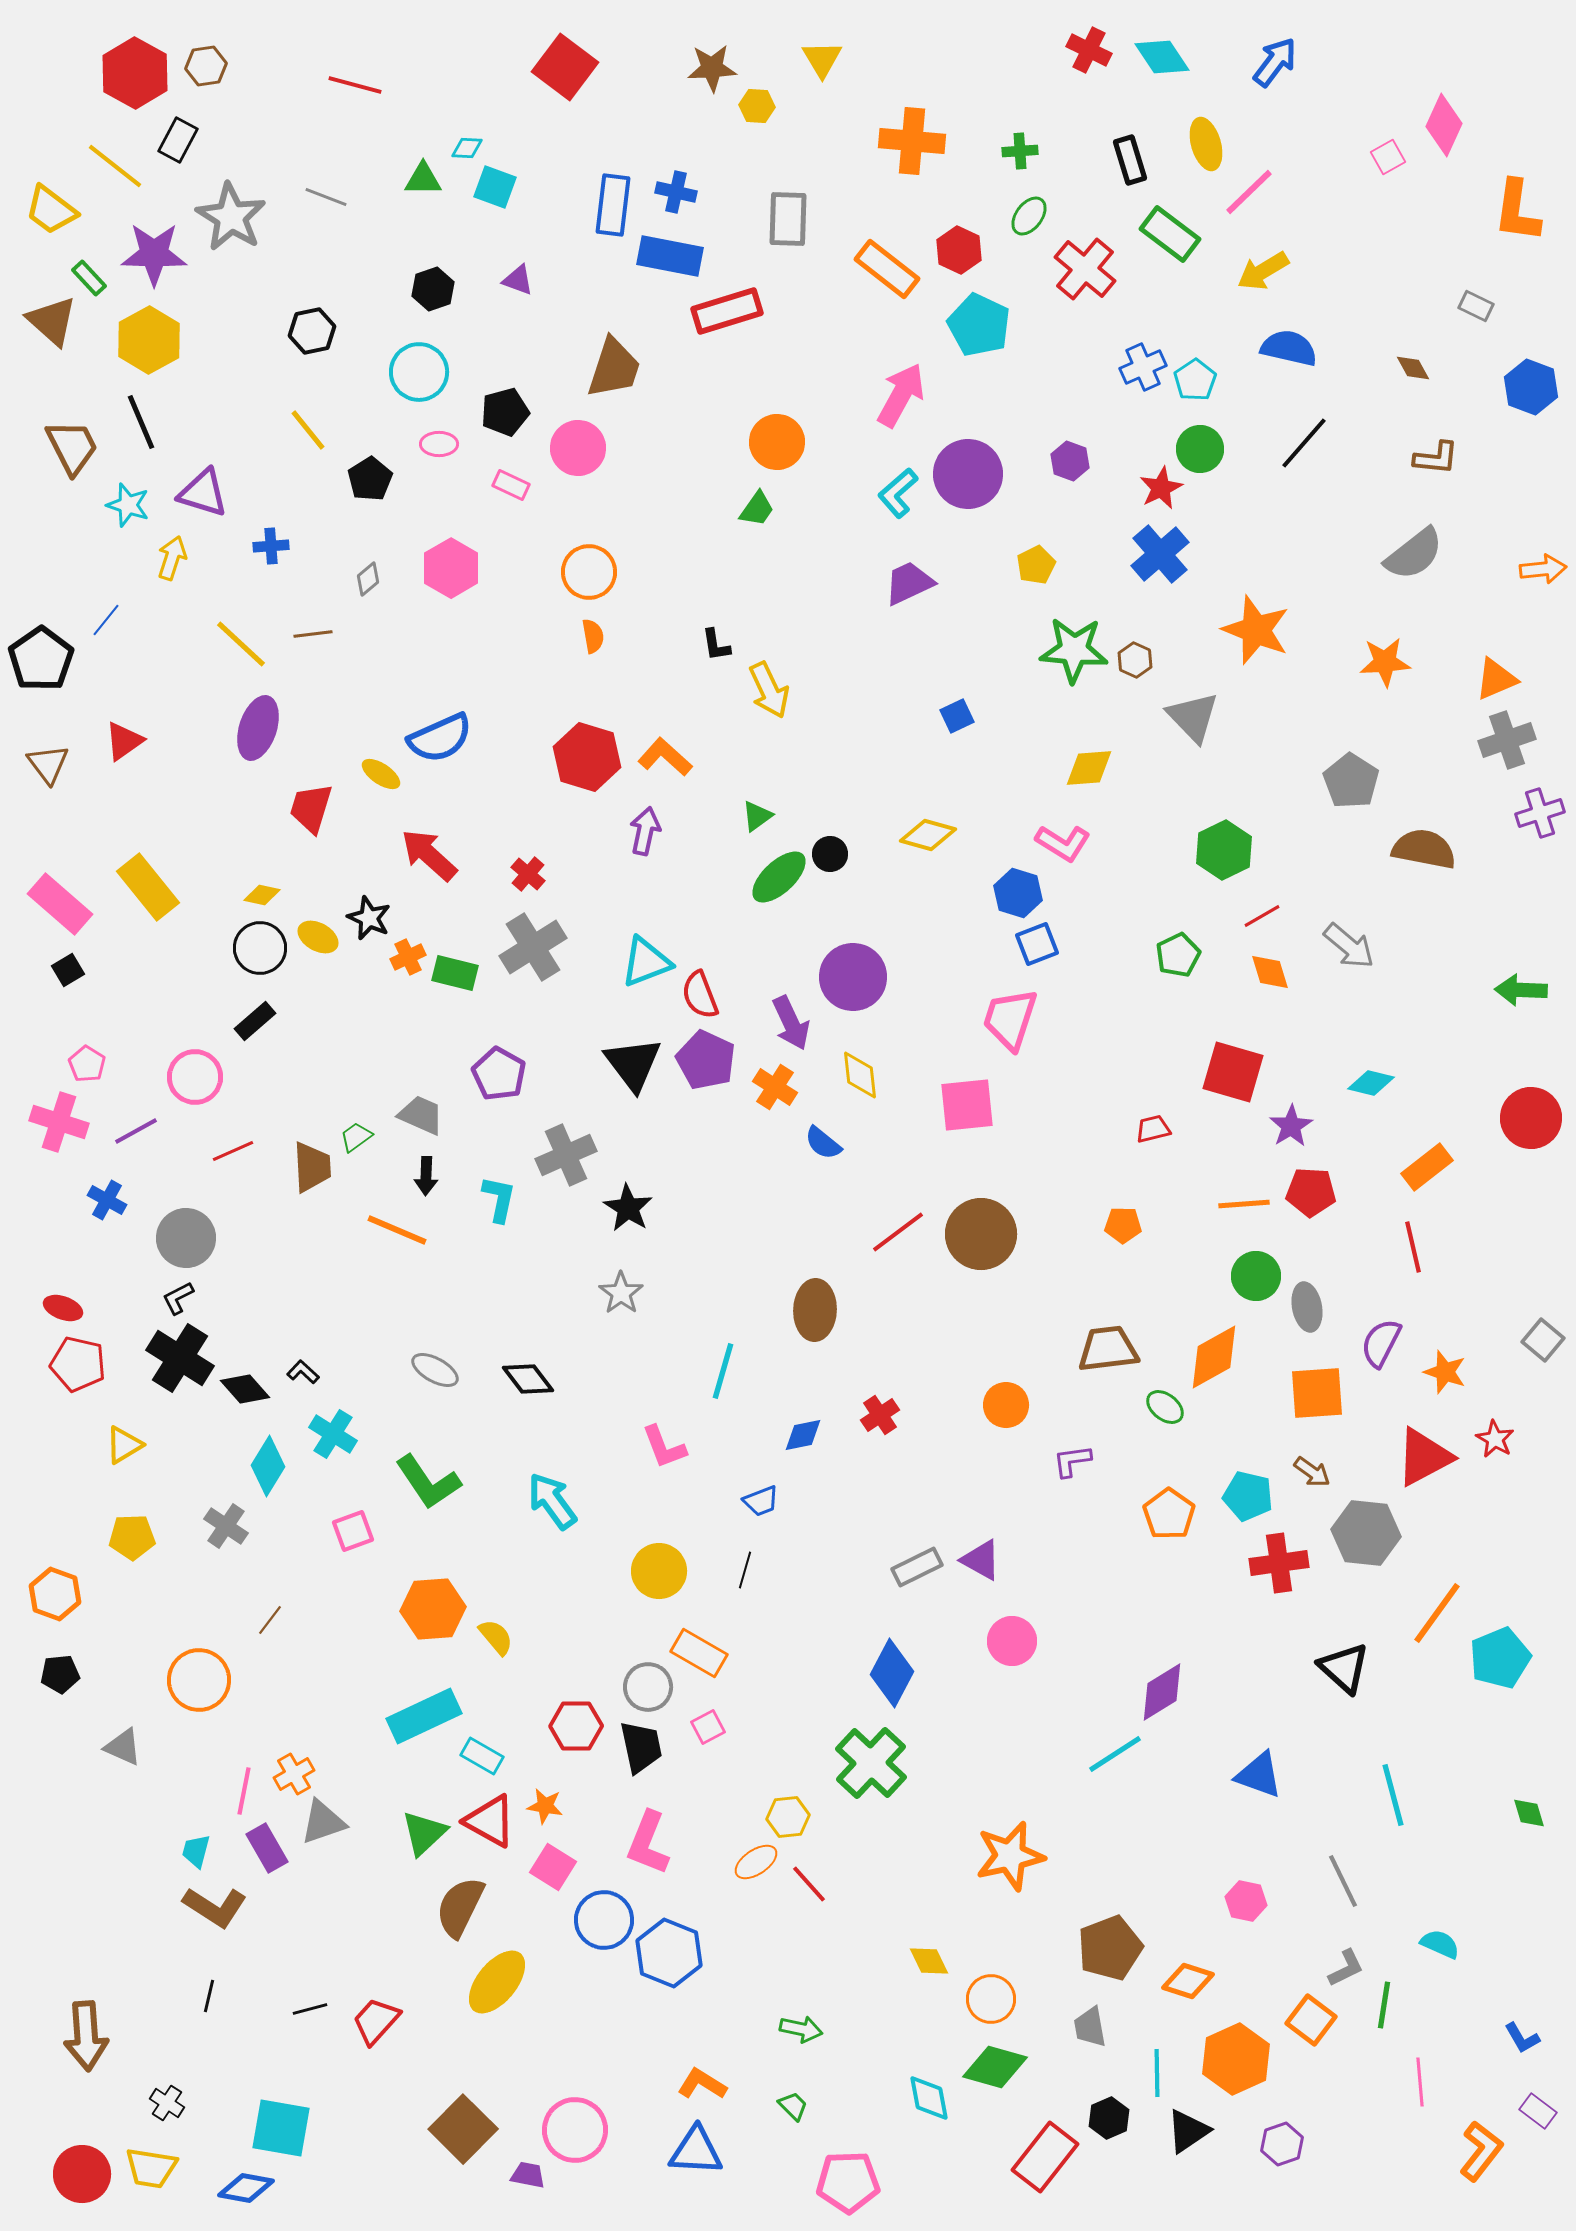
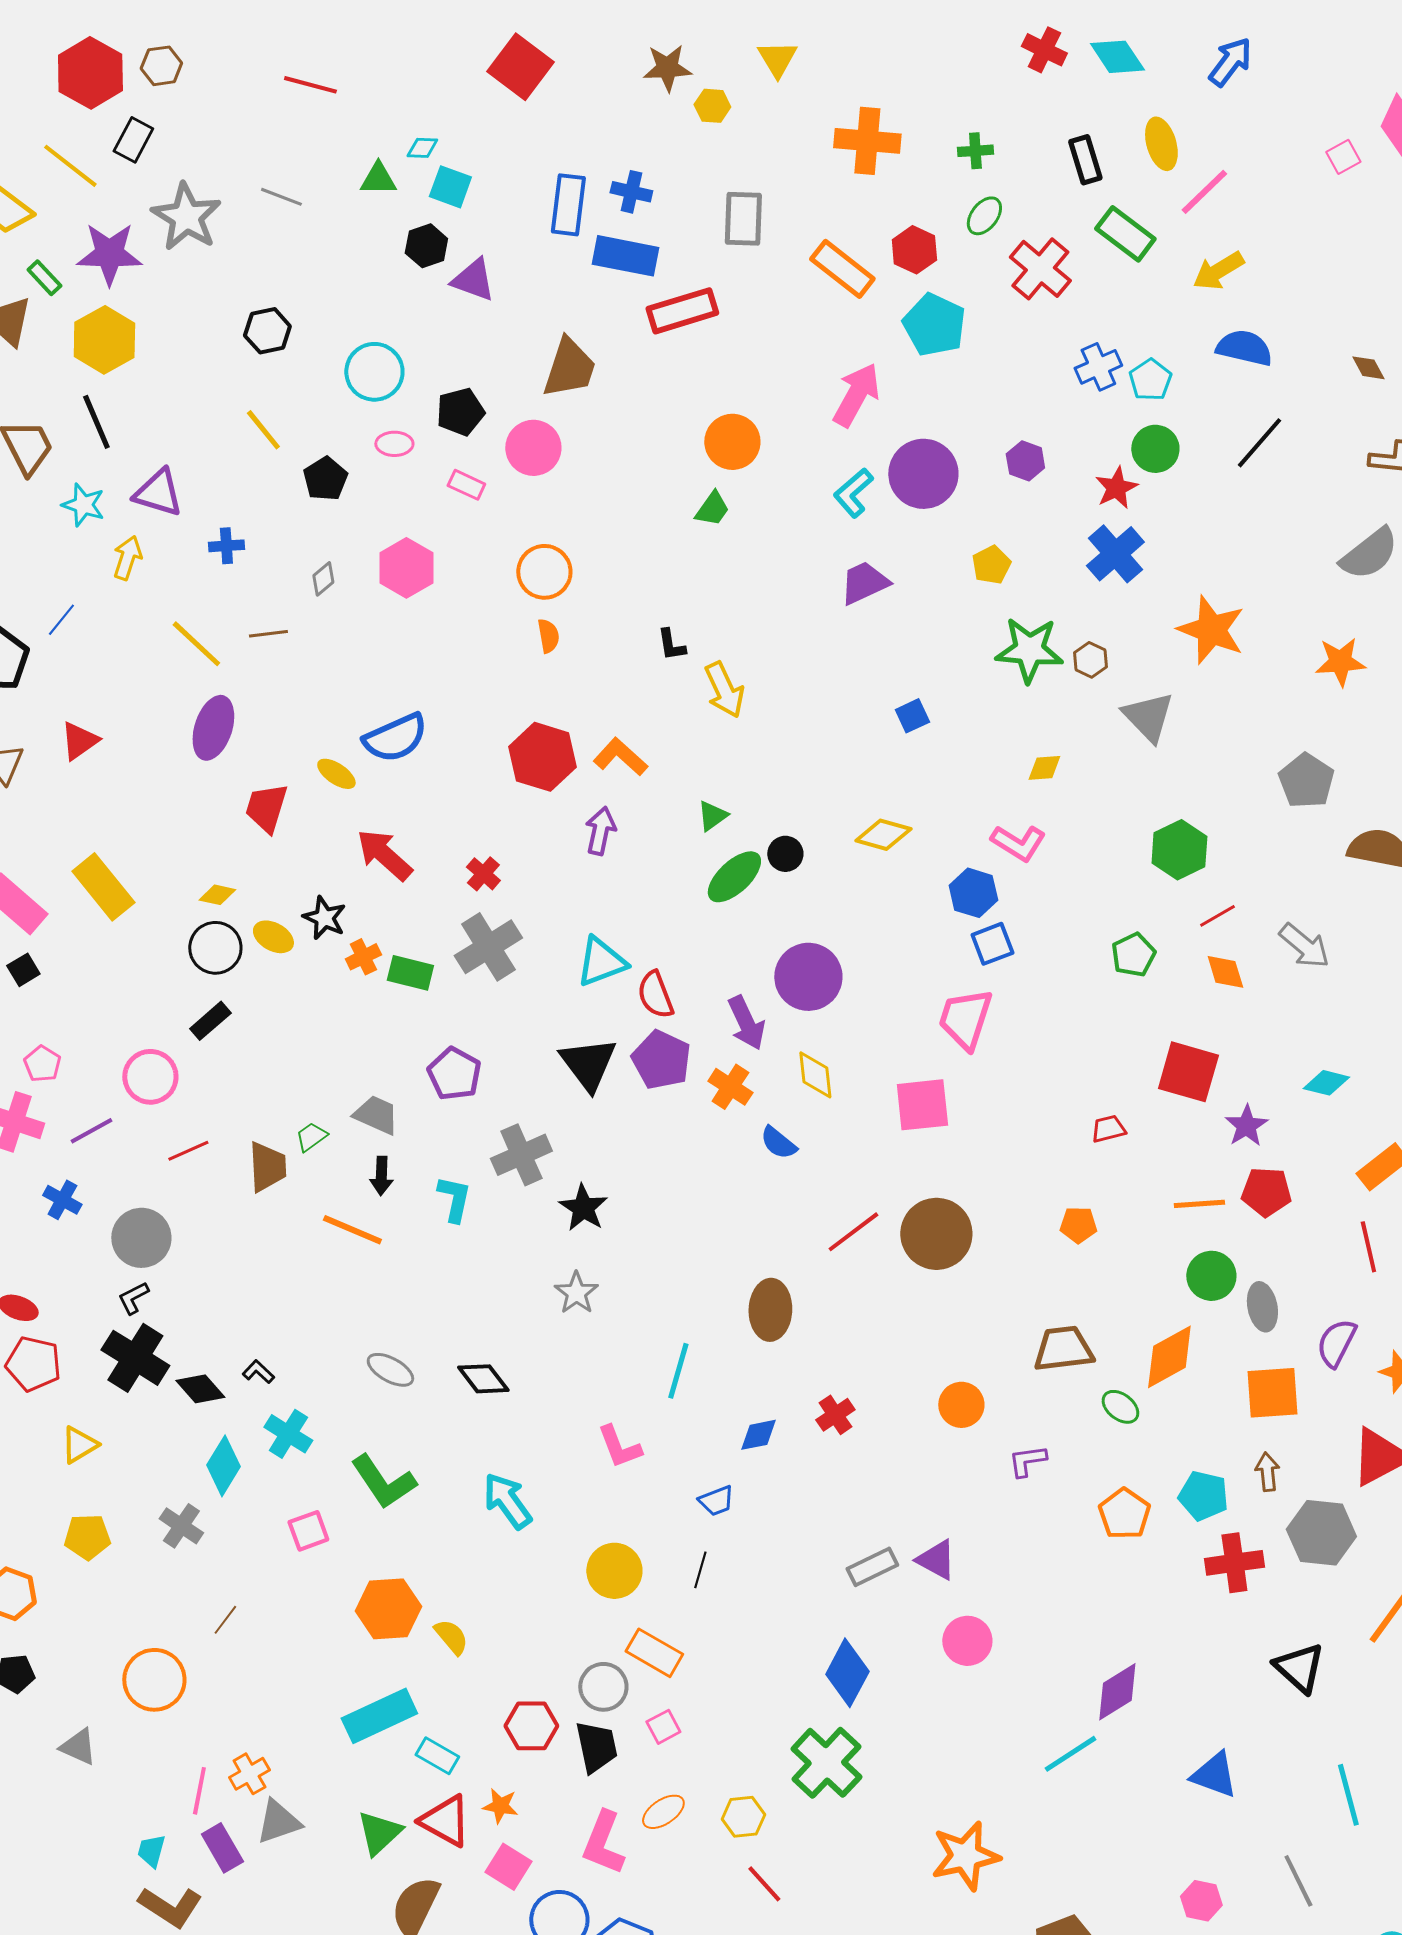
purple triangle: (518, 280) -> (473, 280), size x1.4
black hexagon: (433, 289) -> (426, 246), moved
yellow diamond: (1089, 768) -> (1044, 768), size x0.7
brown arrow: (1312, 1472) -> (1267, 1472), turned -132
orange ellipse: (756, 1862) -> (663, 1812), moved

